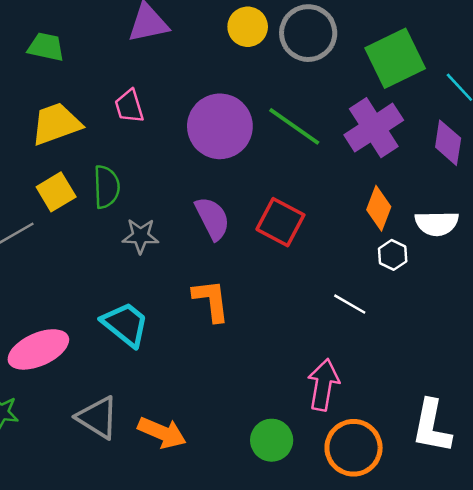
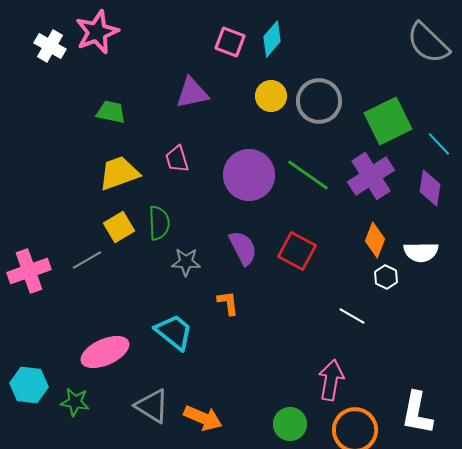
orange L-shape: (211, 300) -> (228, 303), moved, size x0.7

